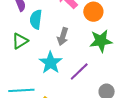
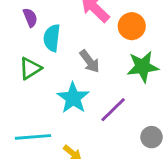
gray arrow: (63, 37) -> (90, 61), turned -54

